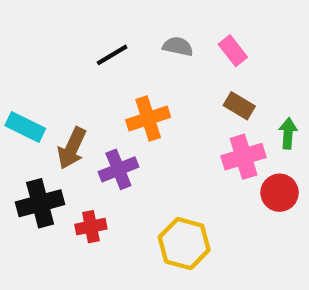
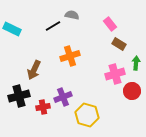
gray semicircle: (178, 46) -> (72, 15), moved
brown rectangle: (239, 106) -> (119, 44), moved
cyan rectangle: (25, 127) -> (12, 29), moved
purple cross: (118, 169) -> (63, 97), moved

